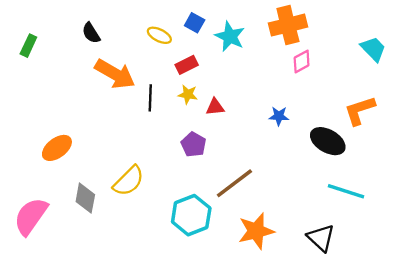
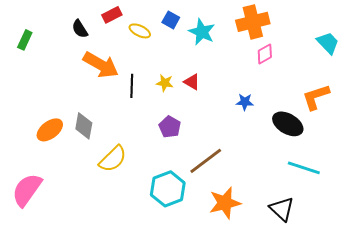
red rectangle: (187, 65) -> (112, 15), moved
red triangle: (215, 107) -> (192, 82), moved, turned 36
gray diamond: (85, 198) -> (84, 126), moved

